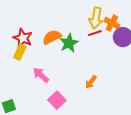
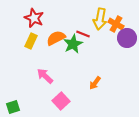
red line: (95, 33) -> (83, 34), moved, turned 40
red star: (23, 38) -> (34, 18), moved
yellow rectangle: (20, 52) -> (31, 41), moved

